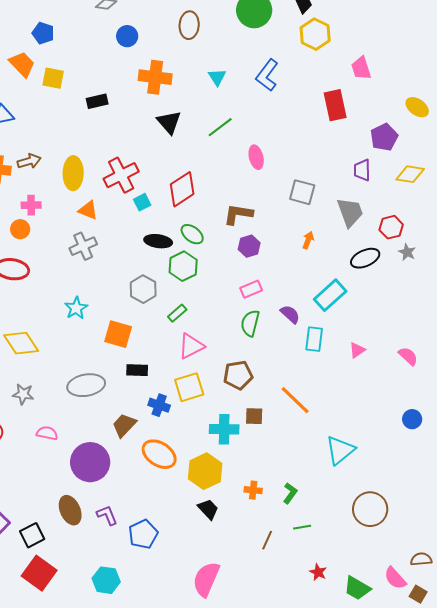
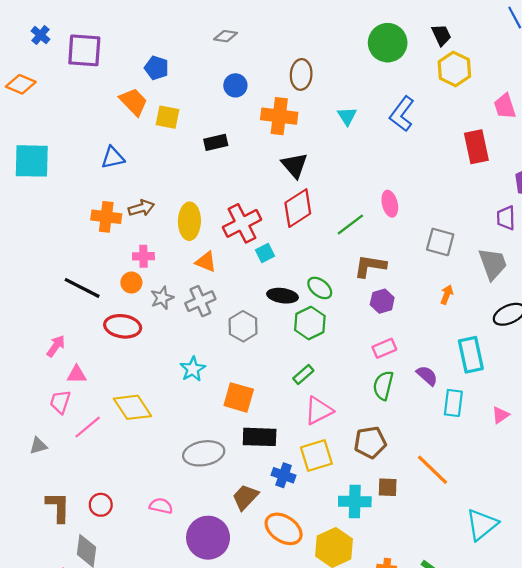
brown ellipse: (189, 25) -> (301, 74), moved
blue circle: (127, 36) -> (235, 85), moved
green line: (220, 127) -> (350, 224), moved
red diamond: (182, 189) -> (298, 208), moved
gray hexagon: (143, 289) -> (243, 326), moved
cyan rectangle: (330, 295) -> (471, 355), turned -60
black rectangle: (137, 370) -> (260, 437), size x1.4
gray star: (23, 394) -> (162, 298), moved, turned -30

